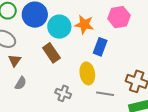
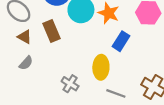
brown rectangle: (51, 53) -> (51, 31), moved
brown triangle: (15, 60) -> (25, 37), turned -48

